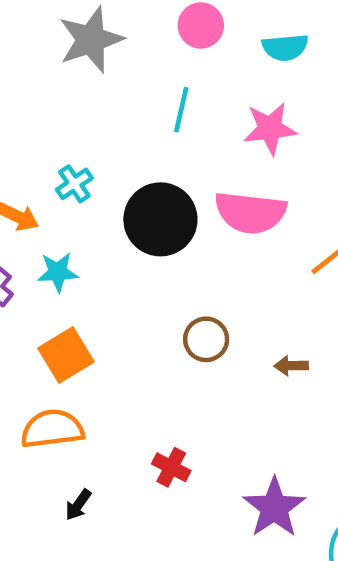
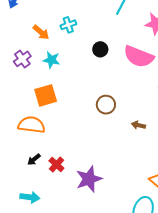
black circle: (160, 219) -> (100, 49), size x0.5
red cross: (171, 467) -> (56, 165), moved
purple star: (274, 508) -> (89, 179), moved

